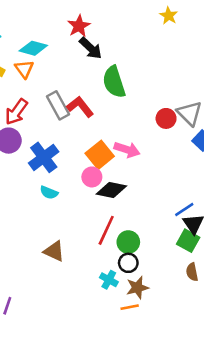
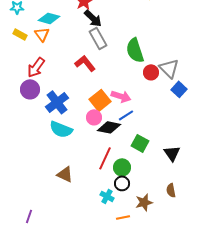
green semicircle: (114, 82) -> (135, 50), moved
gray rectangle: (58, 105) -> (98, 38), moved
cyan semicircle: (49, 193) -> (61, 129), size x1.6
blue line: (184, 209) -> (126, 115), moved
green square: (188, 241) -> (140, 143), moved
brown star: (137, 288) -> (144, 202), moved

